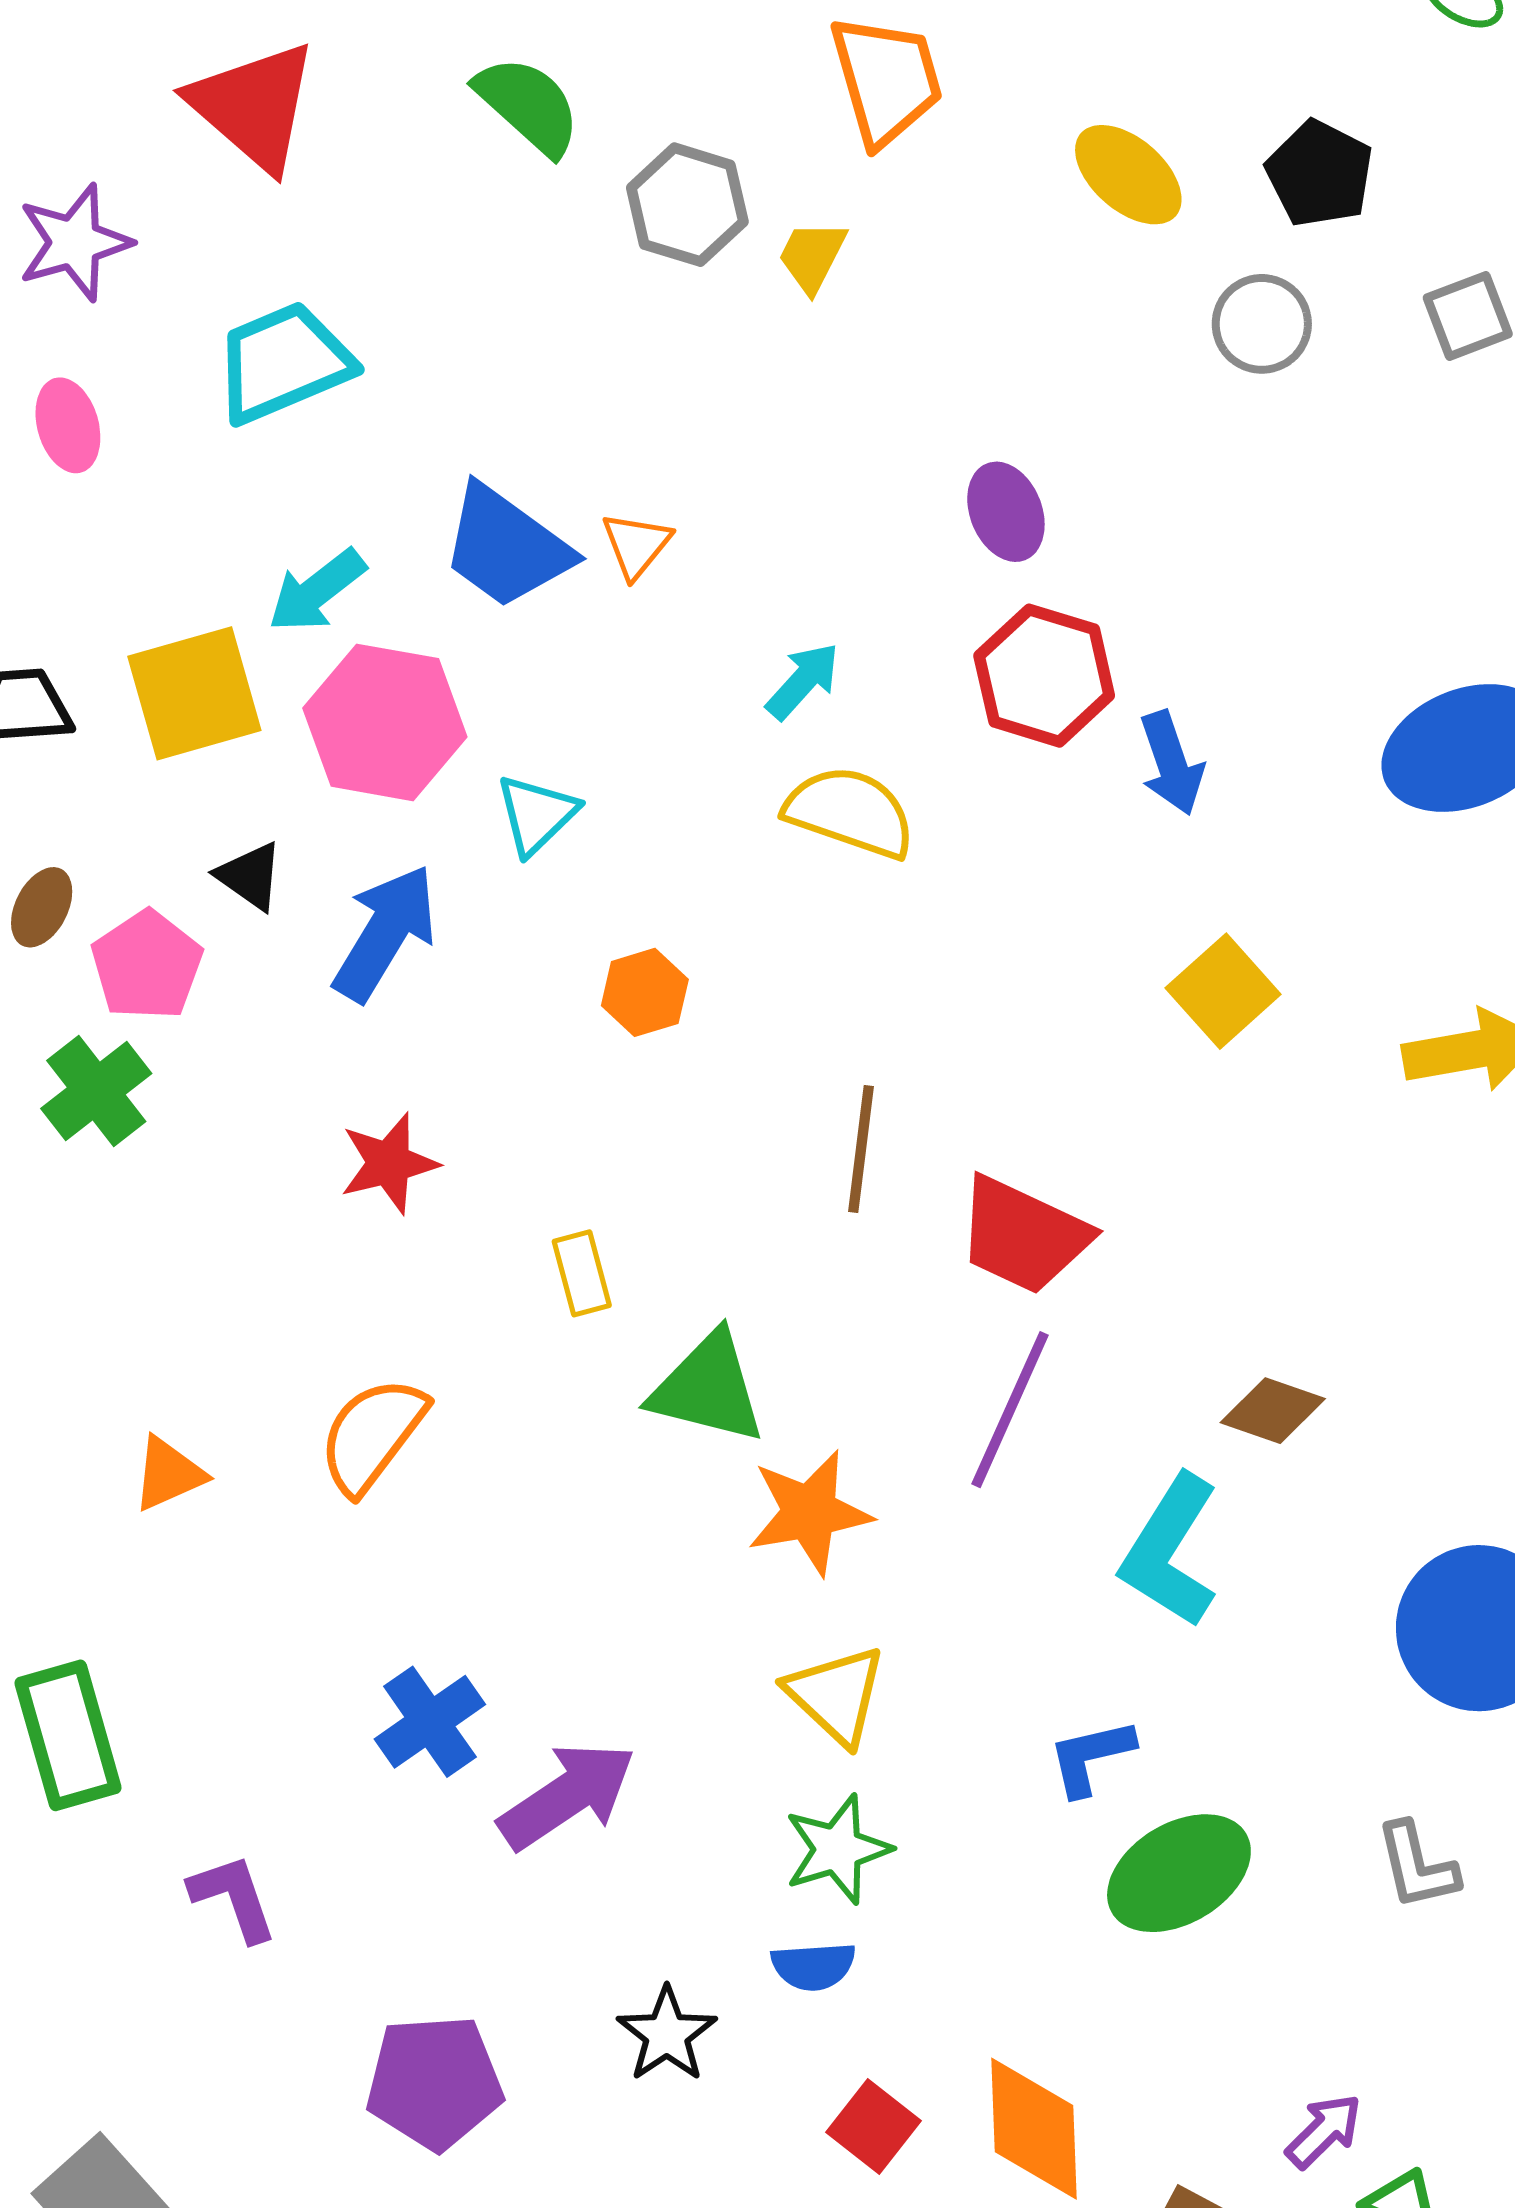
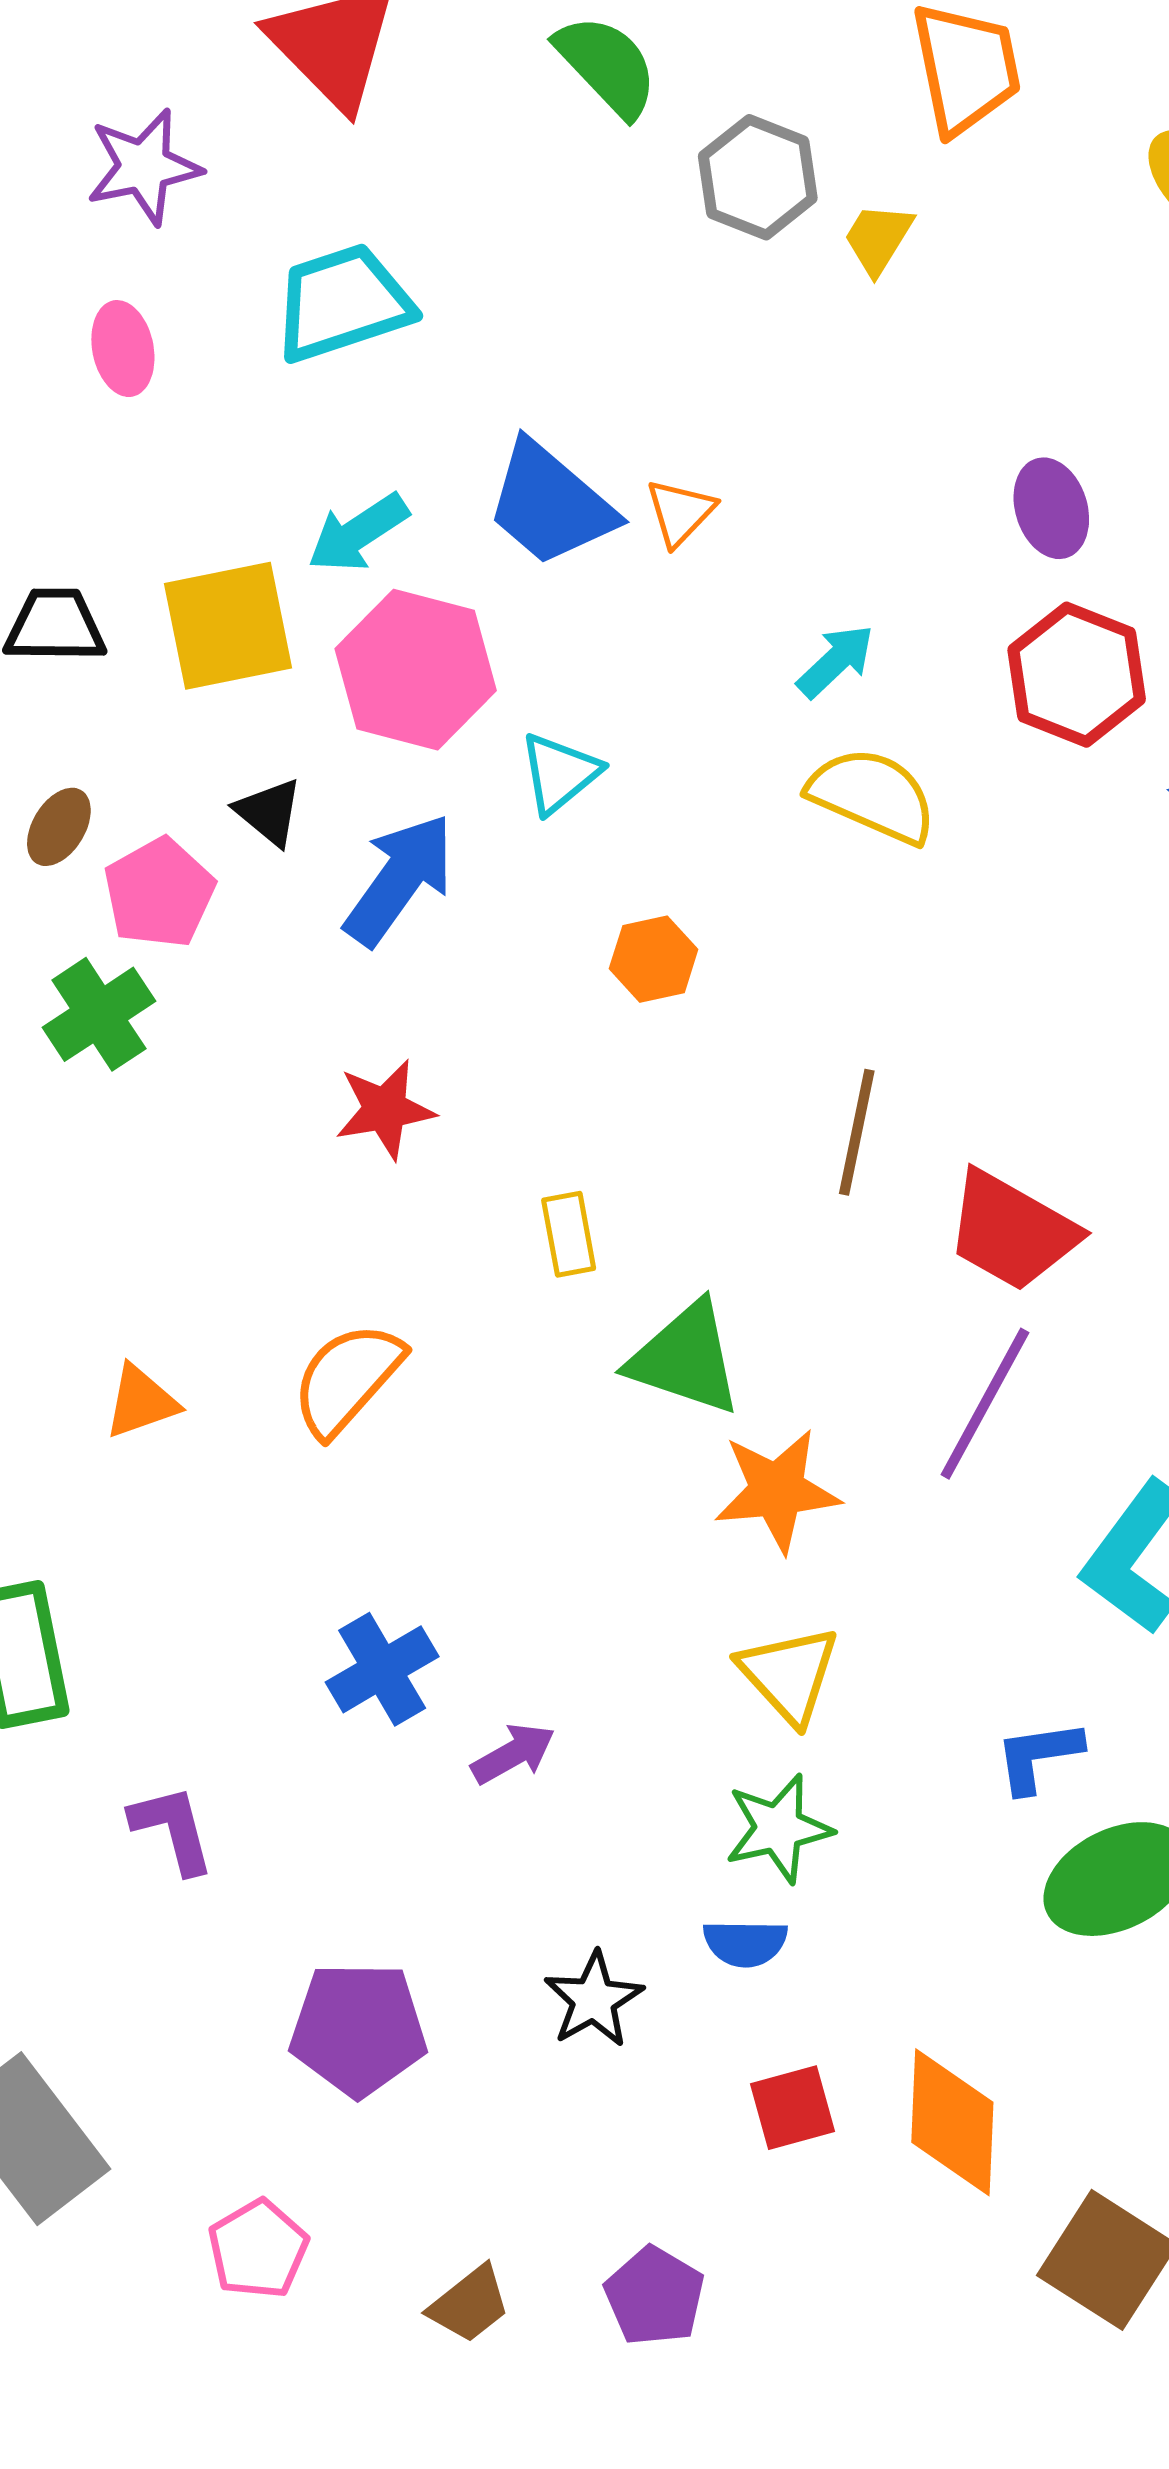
purple arrow: (567, 1796) -> (513, 1754), size x0.6
red square: (873, 2127) -> (793, 2108), turned 32

